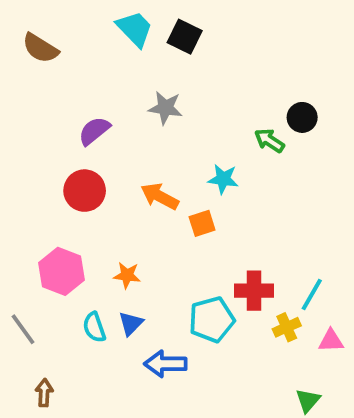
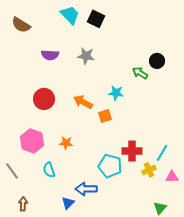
purple semicircle: (94, 131) -> (50, 55), moved, turned -138
cyan pentagon: (212, 320) -> (110, 166), turned 30
blue triangle: (131, 323) -> (68, 203), moved

